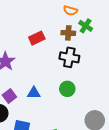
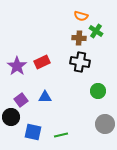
red rectangle: (37, 38) -> (42, 62), moved
green circle: (67, 89) -> (98, 91), moved

